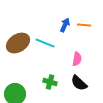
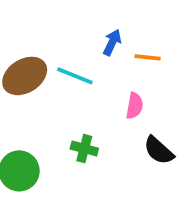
orange line: (84, 25) -> (148, 57), moved
black semicircle: (79, 83) -> (159, 150), moved

